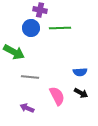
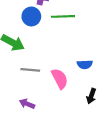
black arrow: (81, 93) -> (91, 96), moved, turned 80
pink semicircle: (57, 96) -> (60, 79), moved

